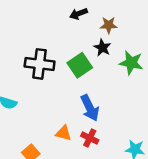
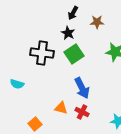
black arrow: (78, 14) -> (73, 13), turned -40
black star: (102, 48) -> (68, 33), moved

